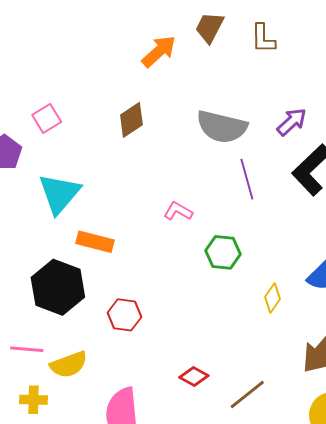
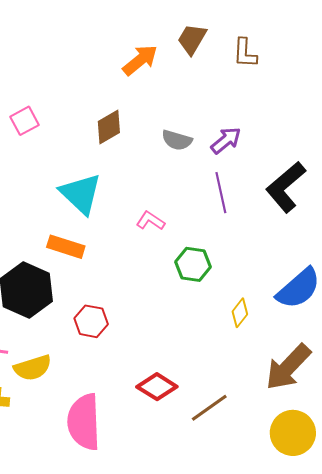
purple arrow: (292, 122) -> (226, 140), moved
gray semicircle: (222, 127) -> (177, 140), moved, size x0.6
cyan triangle: (59, 194) -> (81, 194), moved, turned -30
red diamond: (194, 376) -> (157, 387), size x1.4

